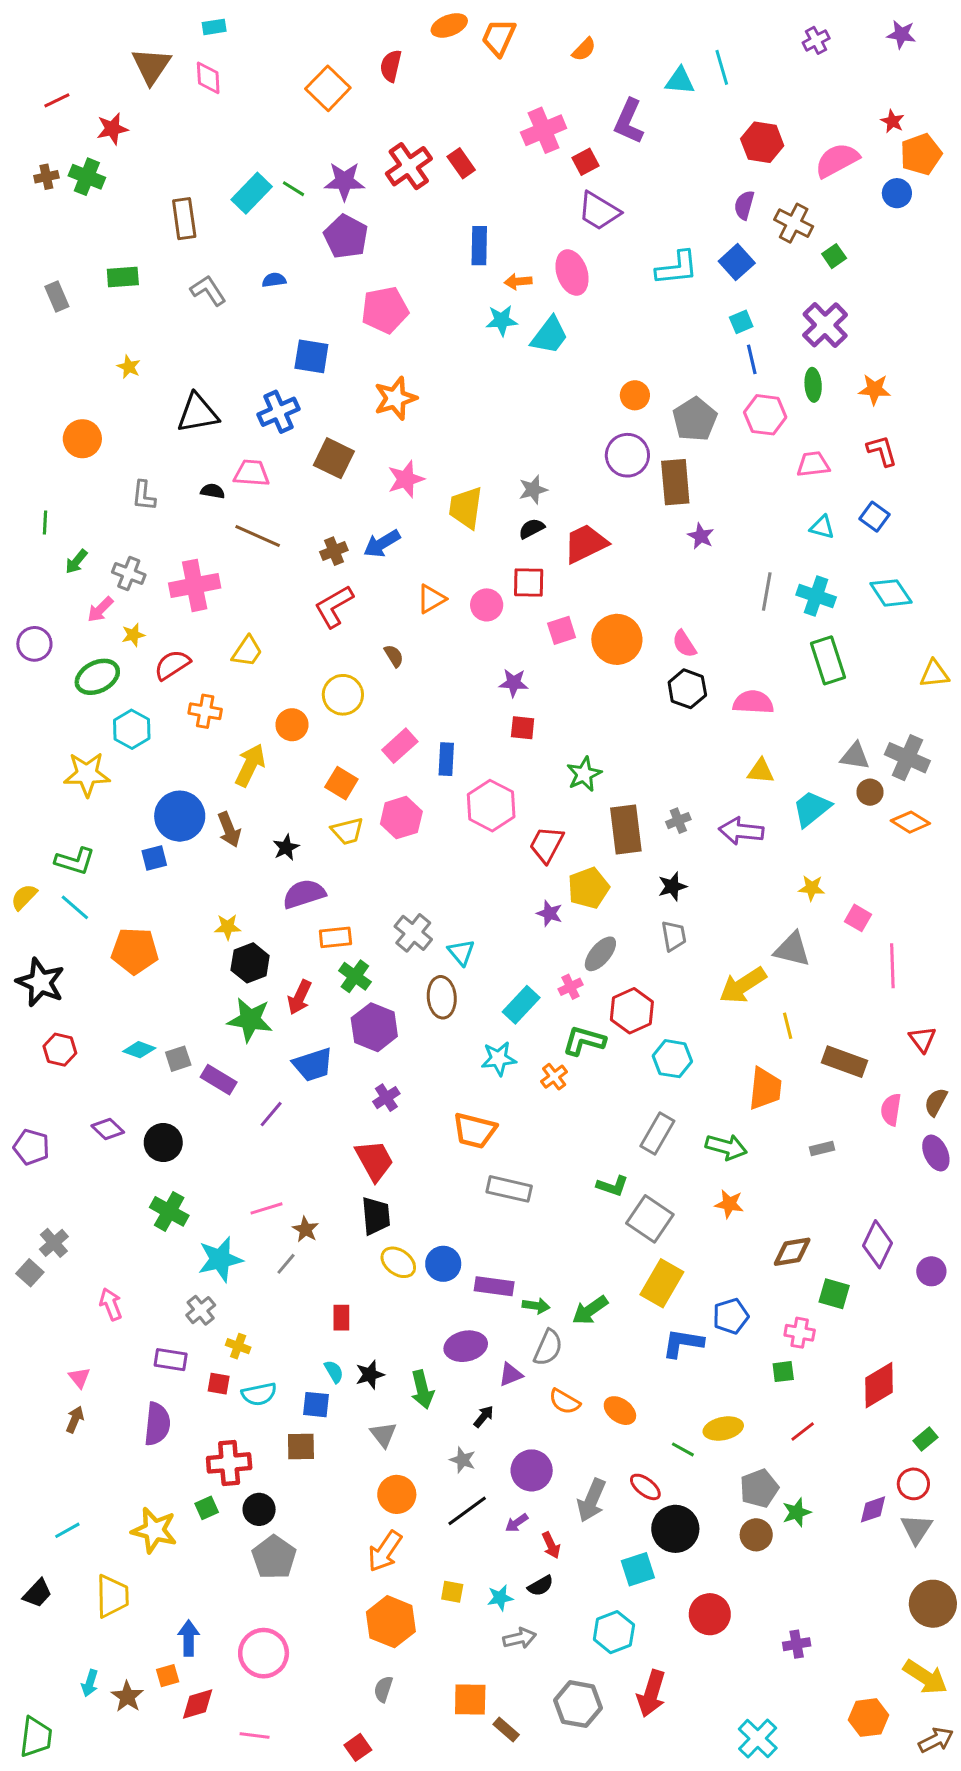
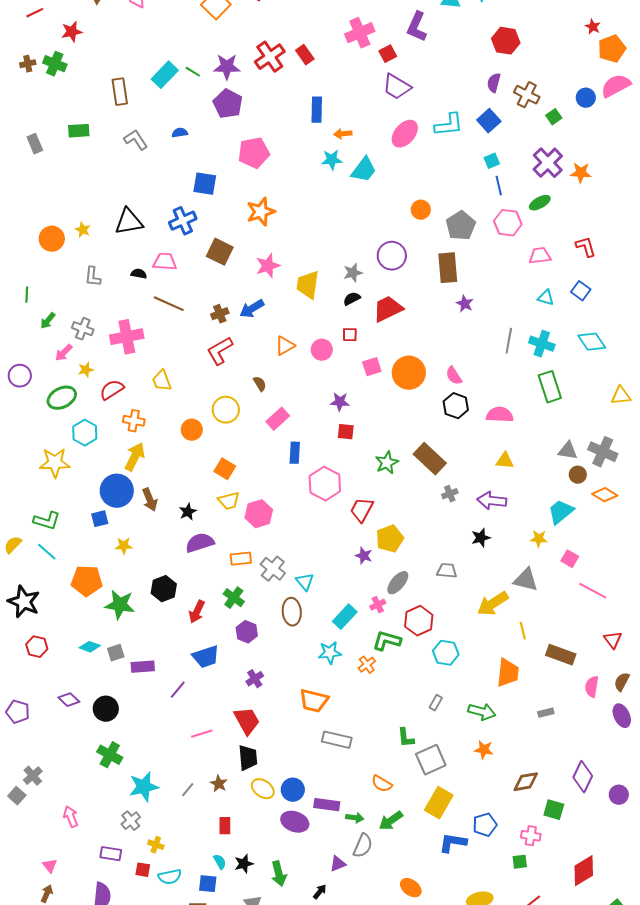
pink semicircle: (837, 160) -> (616, 86), moved
blue circle: (897, 193) -> (586, 98), moved
pink ellipse: (572, 273) -> (405, 134), moved, turned 60
yellow star: (129, 367) -> (83, 230), moved
green ellipse: (813, 385) -> (540, 203), turned 65
orange star: (874, 389) -> (581, 173), moved
purple circle: (627, 455) -> (392, 256), moved
red square: (529, 582) -> (350, 335), size x0.7
yellow trapezoid: (247, 651) -> (162, 381), turned 125
pink rectangle: (400, 746) -> (278, 419), moved
yellow arrow: (250, 765) -> (135, 457), moved
cyan trapezoid: (812, 809) -> (561, 512), moved
pink hexagon: (401, 818) -> (259, 514), moved
brown rectangle: (626, 830) -> (430, 459), moved, turned -40
black star: (672, 886) -> (481, 538), moved
yellow star: (228, 927) -> (124, 546), moved
gray trapezoid: (674, 936) -> (447, 571), turned -75
orange rectangle: (335, 937) -> (241, 559), moved
pink line: (892, 966) -> (593, 591), turned -60
green star: (250, 1020) -> (120, 605), moved
purple hexagon: (374, 1027) -> (247, 632), size x0.7
purple rectangle: (219, 1080) -> (143, 667), turned -35
gray rectangle: (657, 1134) -> (436, 703), size x0.6
green L-shape: (612, 1186) -> (406, 738), turned 65
pink line: (267, 1208) -> (202, 734), moved
gray square: (650, 1219) -> (431, 760), turned 32
brown star: (305, 1229) -> (219, 784), moved
purple ellipse: (466, 1346) -> (295, 822), moved, turned 32
orange semicircle: (565, 1402) -> (382, 784), moved

